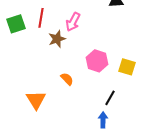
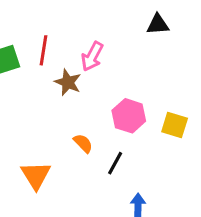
brown star: (57, 39) -> (68, 82), turned -30
black line: (110, 98) -> (115, 163), moved

